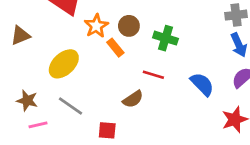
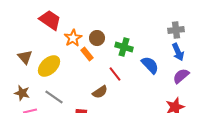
brown triangle: (20, 35) -> (25, 57), moved, turned -49
red line: (153, 75) -> (115, 74), turned 35
blue semicircle: (202, 84) -> (150, 65), moved

